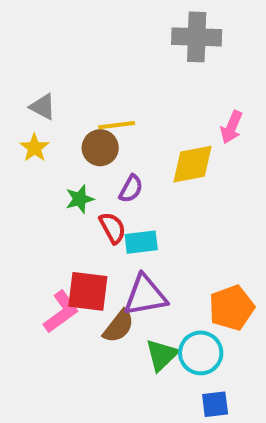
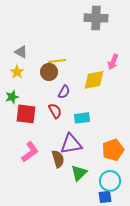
green star: (80, 199) -> (12, 97), moved
cyan rectangle: (141, 242) -> (82, 118), moved
red square: (88, 291) -> (26, 114), moved
brown semicircle: (119, 326) -> (58, 159), turned -54
cyan circle: (201, 353) -> (110, 181), moved

